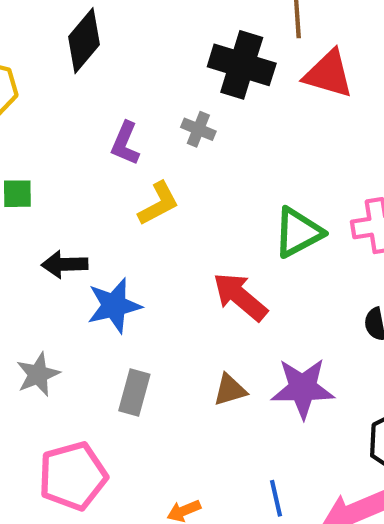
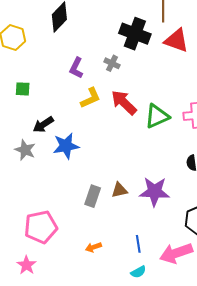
black arrow: (65, 264) -> (43, 125), turned -35
red arrow: (240, 297) -> (124, 103), moved
gray star: (38, 374) -> (25, 150), moved, turned -30
gray rectangle: (134, 393) -> (93, 196), moved

